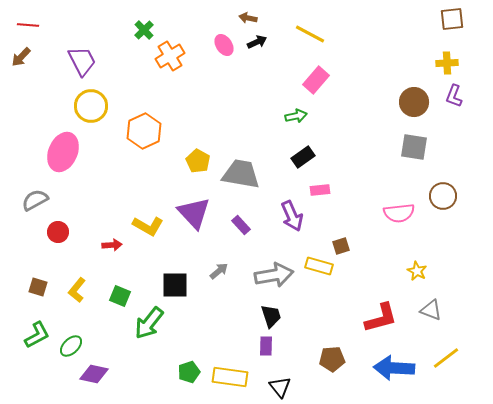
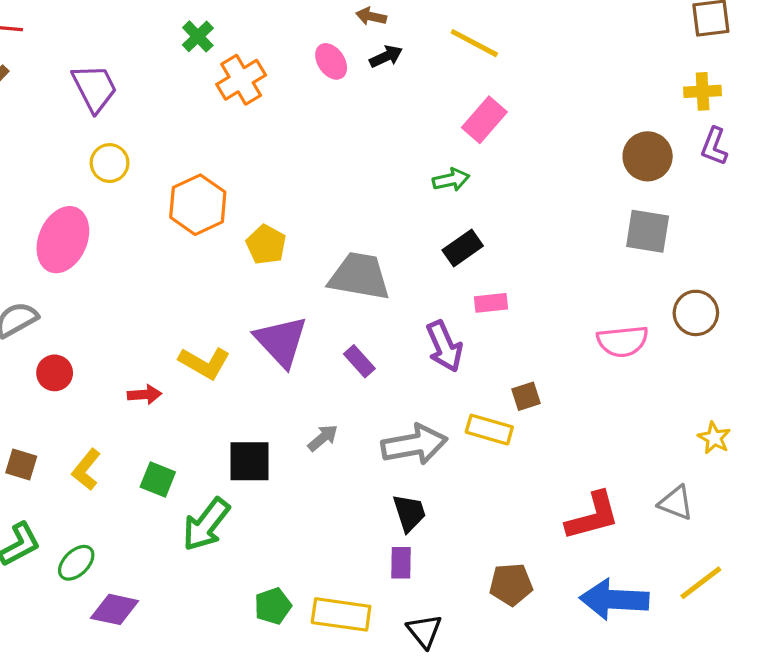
yellow circle: (91, 106) -> (110, 163), size x0.7
yellow pentagon: (198, 161) -> (266, 245), moved
yellow star: (417, 271) -> (714, 438), moved

